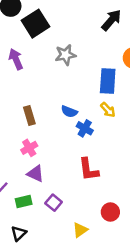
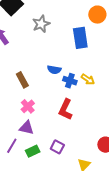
yellow arrow: (108, 110) -> (88, 79), moved
red L-shape: (89, 169) -> (66, 109), moved, turned 45
purple triangle: (35, 174) -> (27, 128), moved

